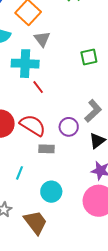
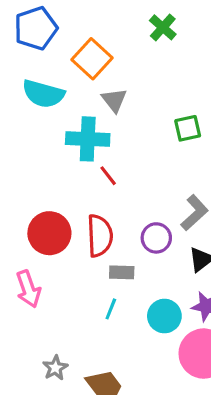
red semicircle: (33, 125) -> (100, 236), turned 56
cyan line: (20, 173) -> (111, 309), moved
cyan circle: (51, 192) -> (164, 316), moved

